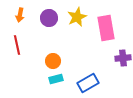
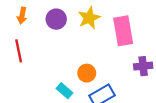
orange circle: (53, 61) -> (87, 73), moved
cyan rectangle: (56, 79) -> (64, 91), turned 56

